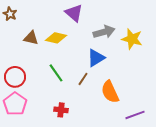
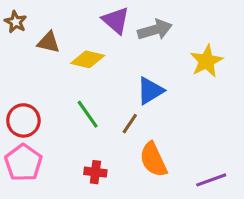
gray arrow: (104, 32) -> (155, 30), moved
brown triangle: (31, 38) -> (48, 42), moved
yellow star: (132, 39) -> (206, 61), turned 30
orange semicircle: (110, 92) -> (153, 160), moved

